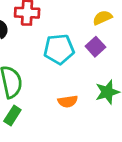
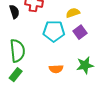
yellow semicircle: (102, 18) -> (73, 13), moved

